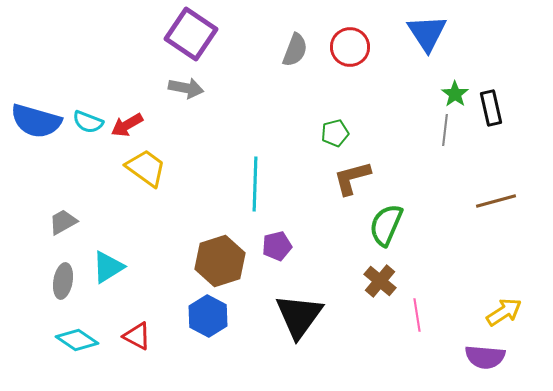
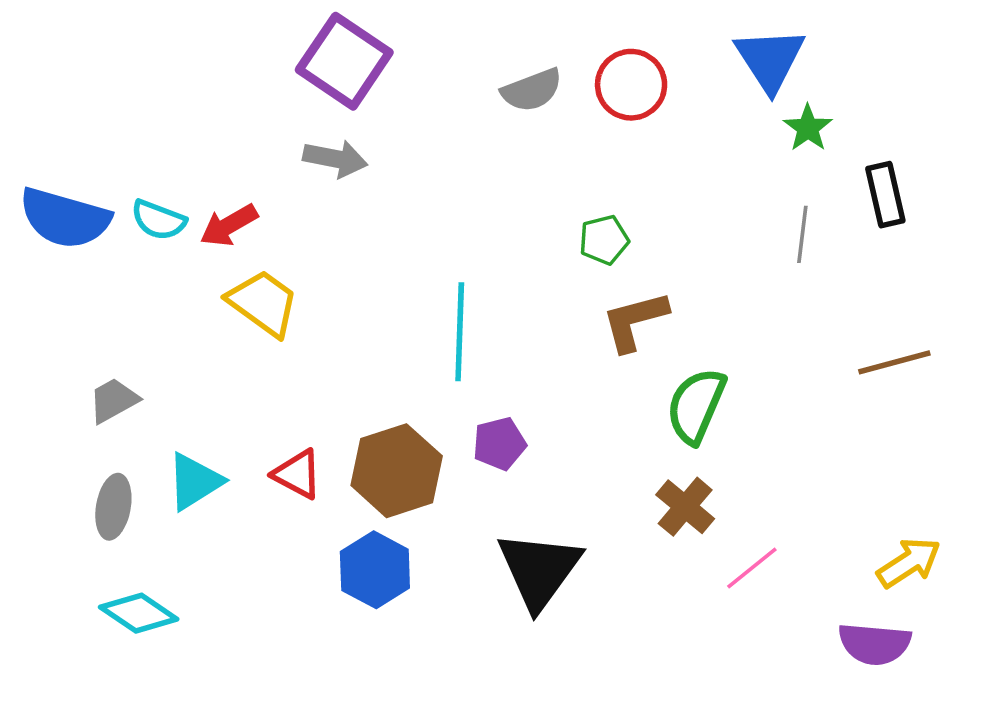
gray semicircle: (295, 50) -> (532, 90), turned 48
green star: (455, 94) -> (808, 128), moved
pink line: (417, 315) -> (752, 568), turned 60
red triangle: (137, 336) -> (297, 474), moved

